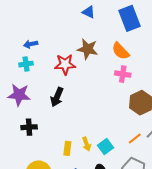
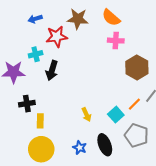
blue arrow: (31, 44) -> (35, 19), moved
cyan cross: (26, 64) -> (36, 54), moved
cyan square: (105, 147) -> (116, 115), moved
yellow rectangle: (67, 148) -> (40, 121), moved

